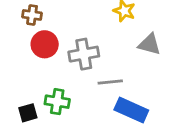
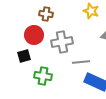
brown cross: (32, 15) -> (46, 14), moved
black square: (28, 113) -> (24, 56), moved

